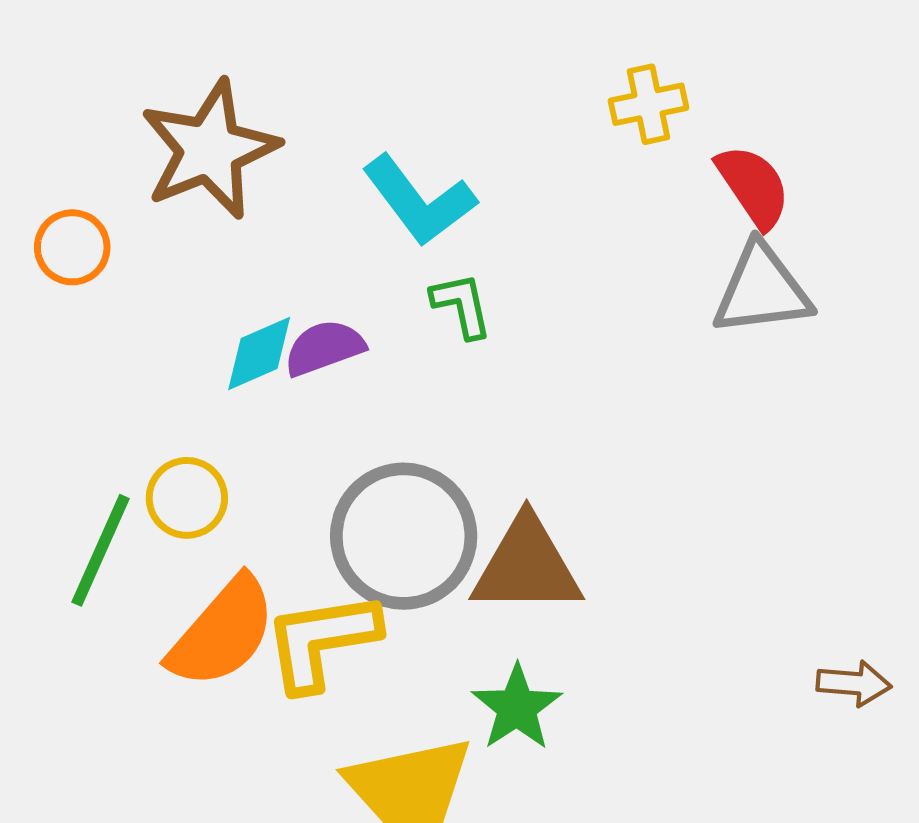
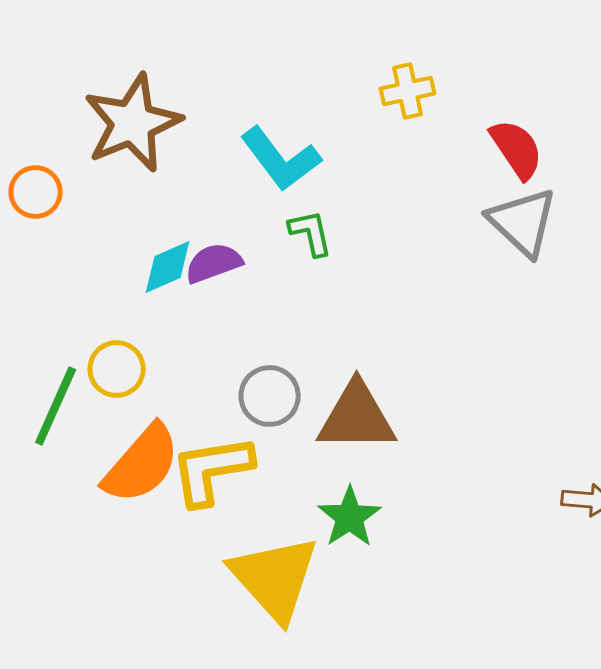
yellow cross: (649, 104) -> (408, 91), moved
gray triangle: (762, 290) -> (523, 222), turned 50
gray circle: (404, 536) -> (270, 396), size x0.6

